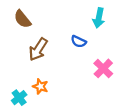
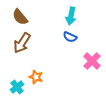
cyan arrow: (99, 18) -> (71, 16), moved
brown arrow: (38, 49) -> (22, 43), moved

